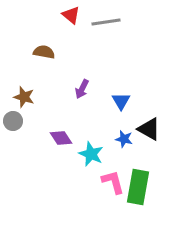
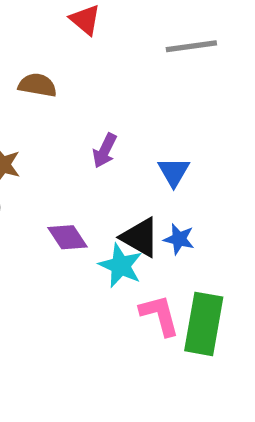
gray line: (106, 22) -> (191, 46), moved
black triangle: (149, 129) -> (140, 237), moved

